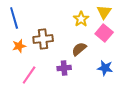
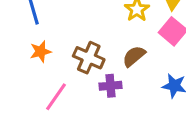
brown cross: (43, 39) -> (89, 58), moved, turned 30

